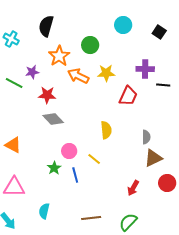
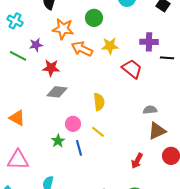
cyan cross: (11, 39) -> (15, 21), moved
orange star: (59, 56) -> (63, 29), turned -30
red trapezoid: (128, 96) -> (132, 69), turned -75
gray diamond: (53, 119) -> (57, 92), turned -40
yellow semicircle: (106, 130) -> (99, 102), moved
gray semicircle: (146, 137) -> (150, 110), turned -96

